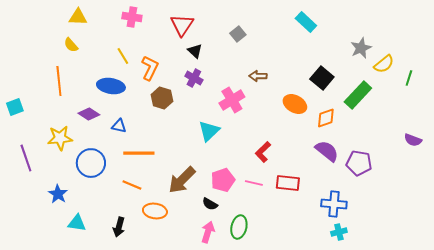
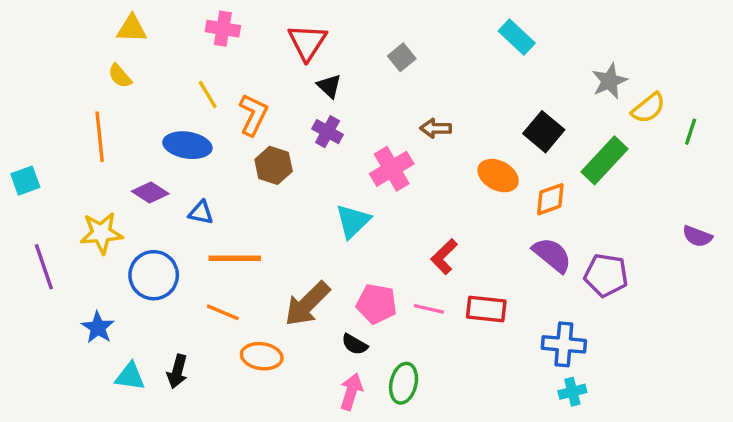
pink pentagon: (223, 180) -> (377, 304), turned 30
black arrow: (119, 227) -> (177, 371), moved

